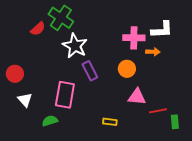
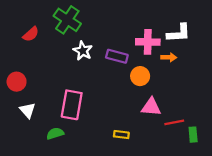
red semicircle: (38, 29) -> (31, 34), moved
white star: (75, 46) -> (83, 51), size x0.7
purple rectangle: (90, 71) -> (117, 56), moved, turned -48

